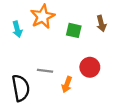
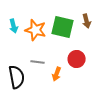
orange star: (43, 17) -> (36, 30), moved, turned -30
green square: (74, 30) -> (63, 27), size x1.6

